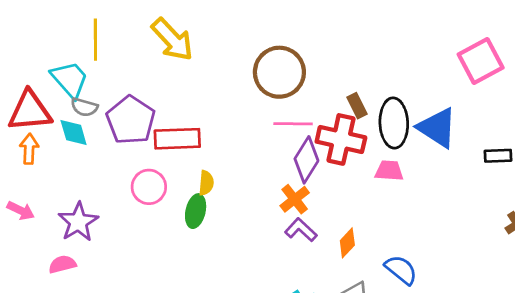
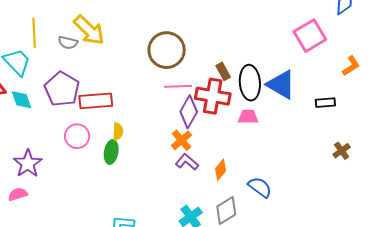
gray semicircle: (84, 107) -> (68, 43), moved

